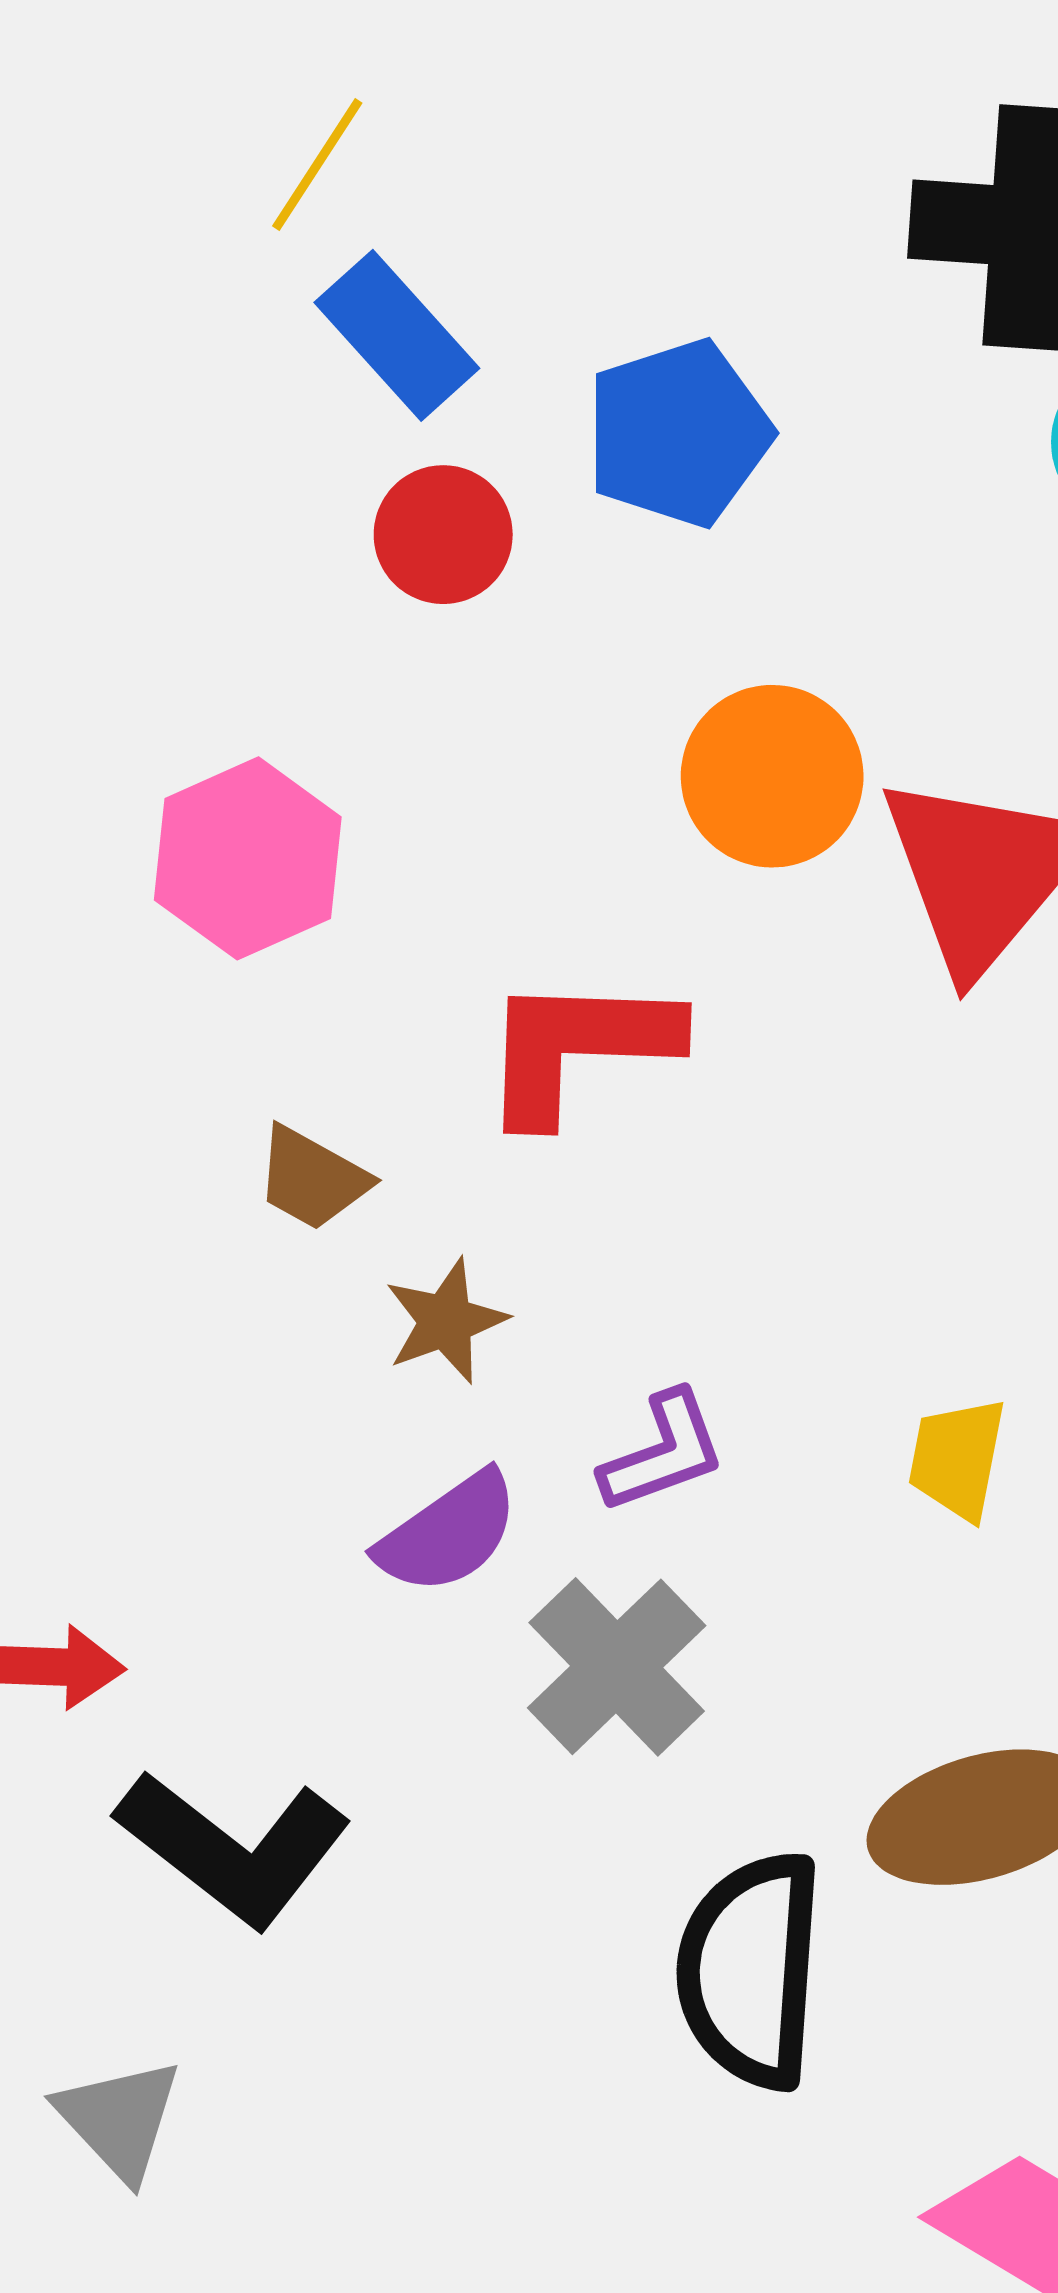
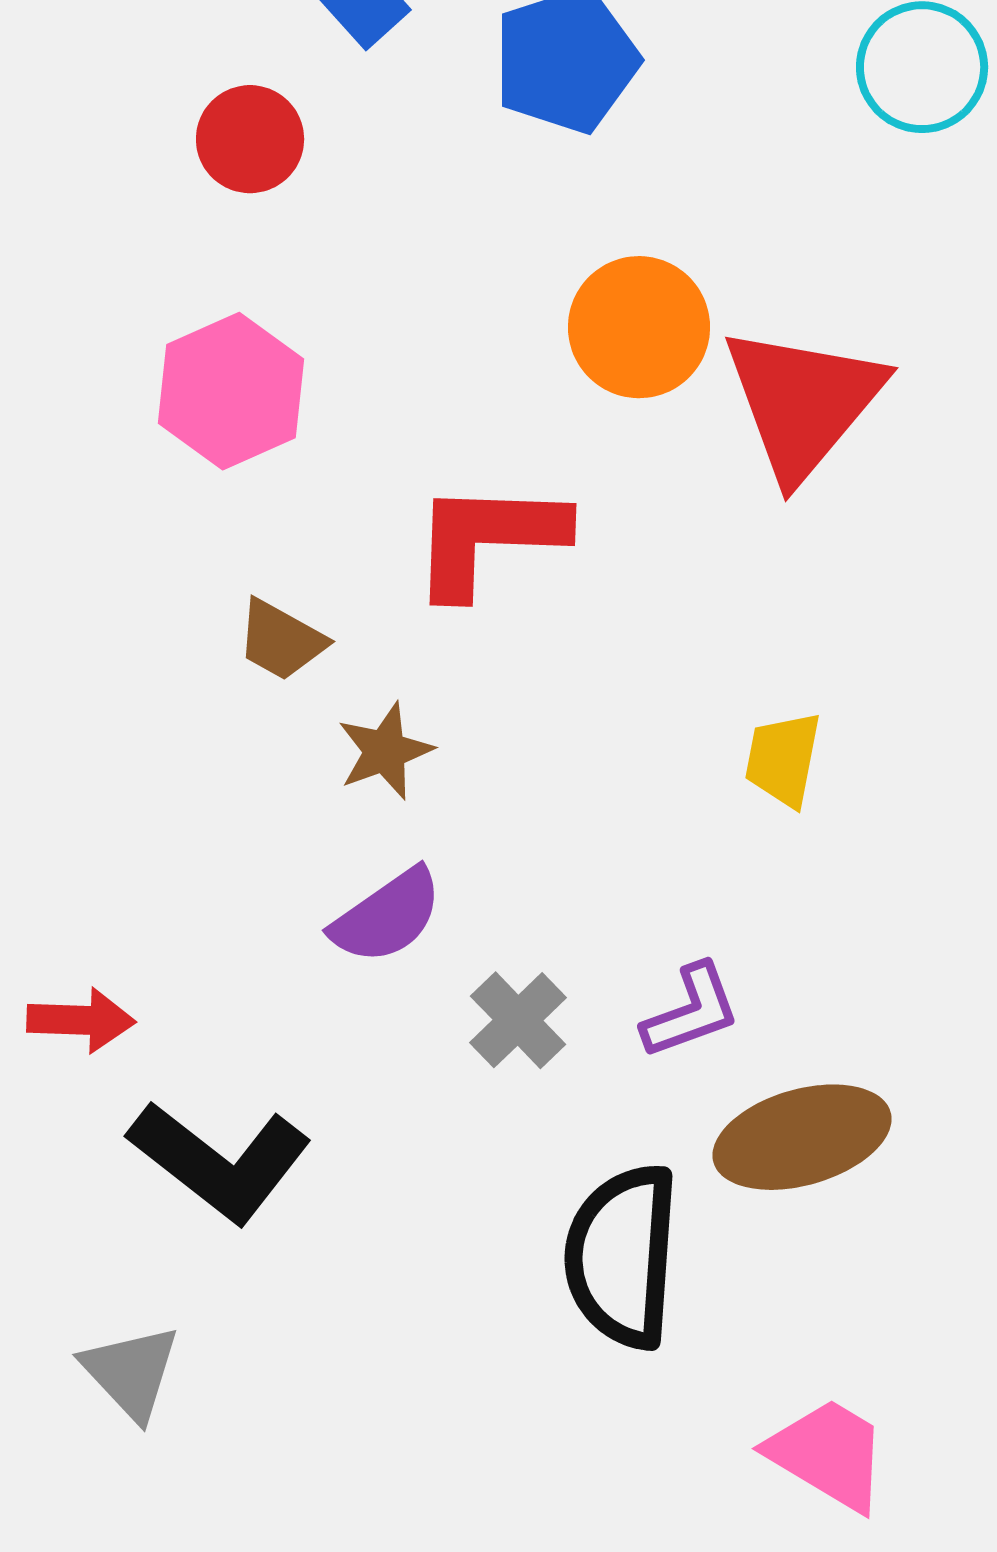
red circle: (443, 535) -> (250, 139), moved
purple L-shape: (663, 1452) -> (691, 1011), moved
yellow trapezoid: (957, 1459) -> (783, 759), moved
gray cross: (617, 1667) -> (518, 1020), size x0.7

